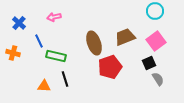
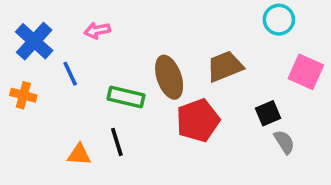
blue cross: (19, 23) -> (34, 41), size x1.5
pink square: (156, 41) -> (306, 72), moved, turned -30
green rectangle: (56, 56) -> (126, 97), moved

